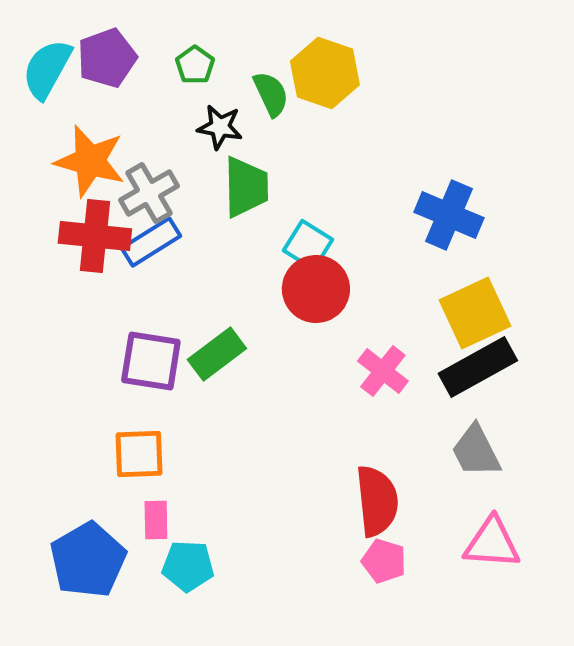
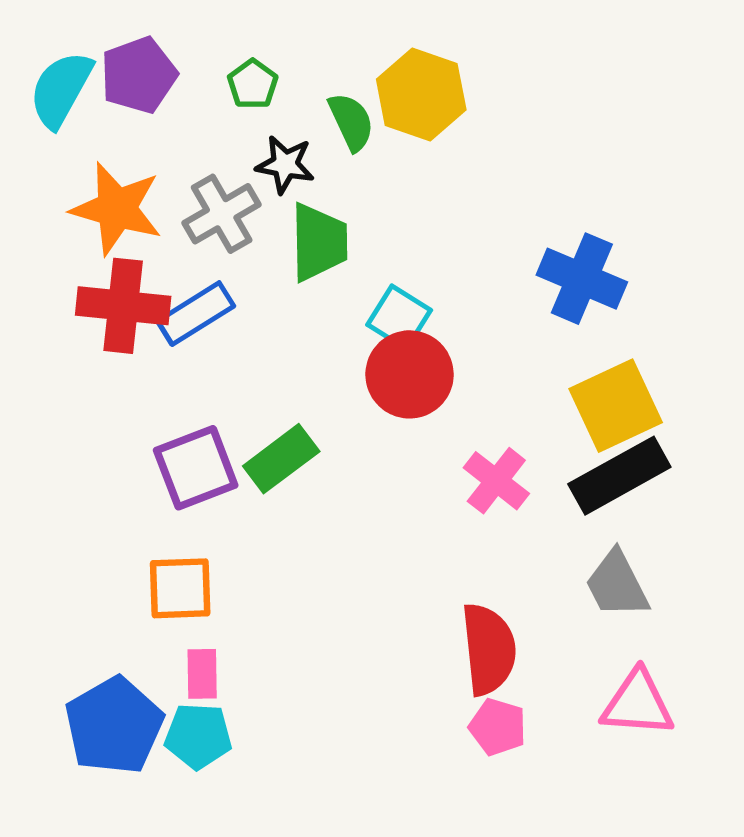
gray cross: (149, 193) -> (222, 214), moved
purple square: (151, 361) -> (196, 468), turned -30
cyan pentagon: (188, 566) -> (198, 736), moved

